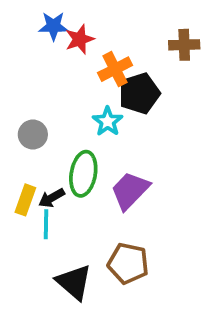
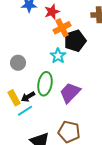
red star: (80, 39) -> (52, 12), moved
yellow rectangle: (25, 200) -> (14, 98), turned -49
cyan line: (46, 224) -> (25, 111), turned 56

